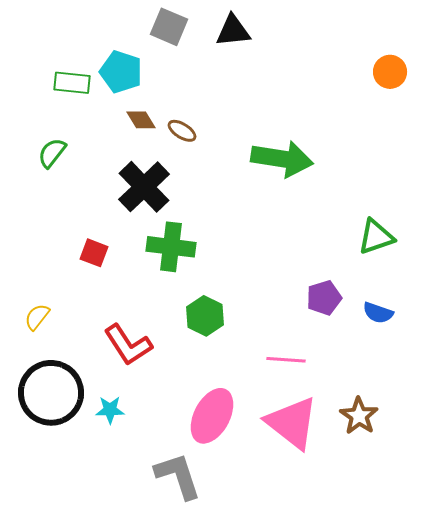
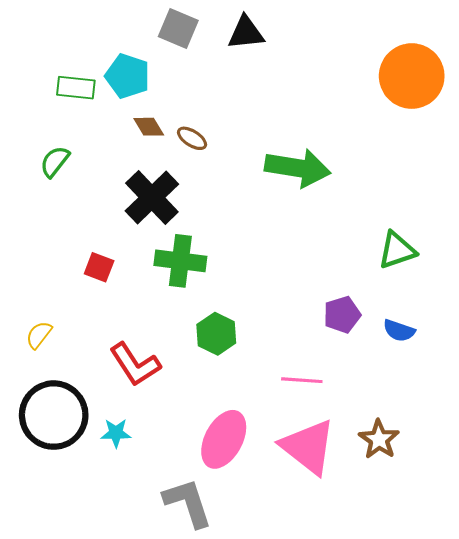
orange circle: (390, 72) -> (412, 76), size x1.8

